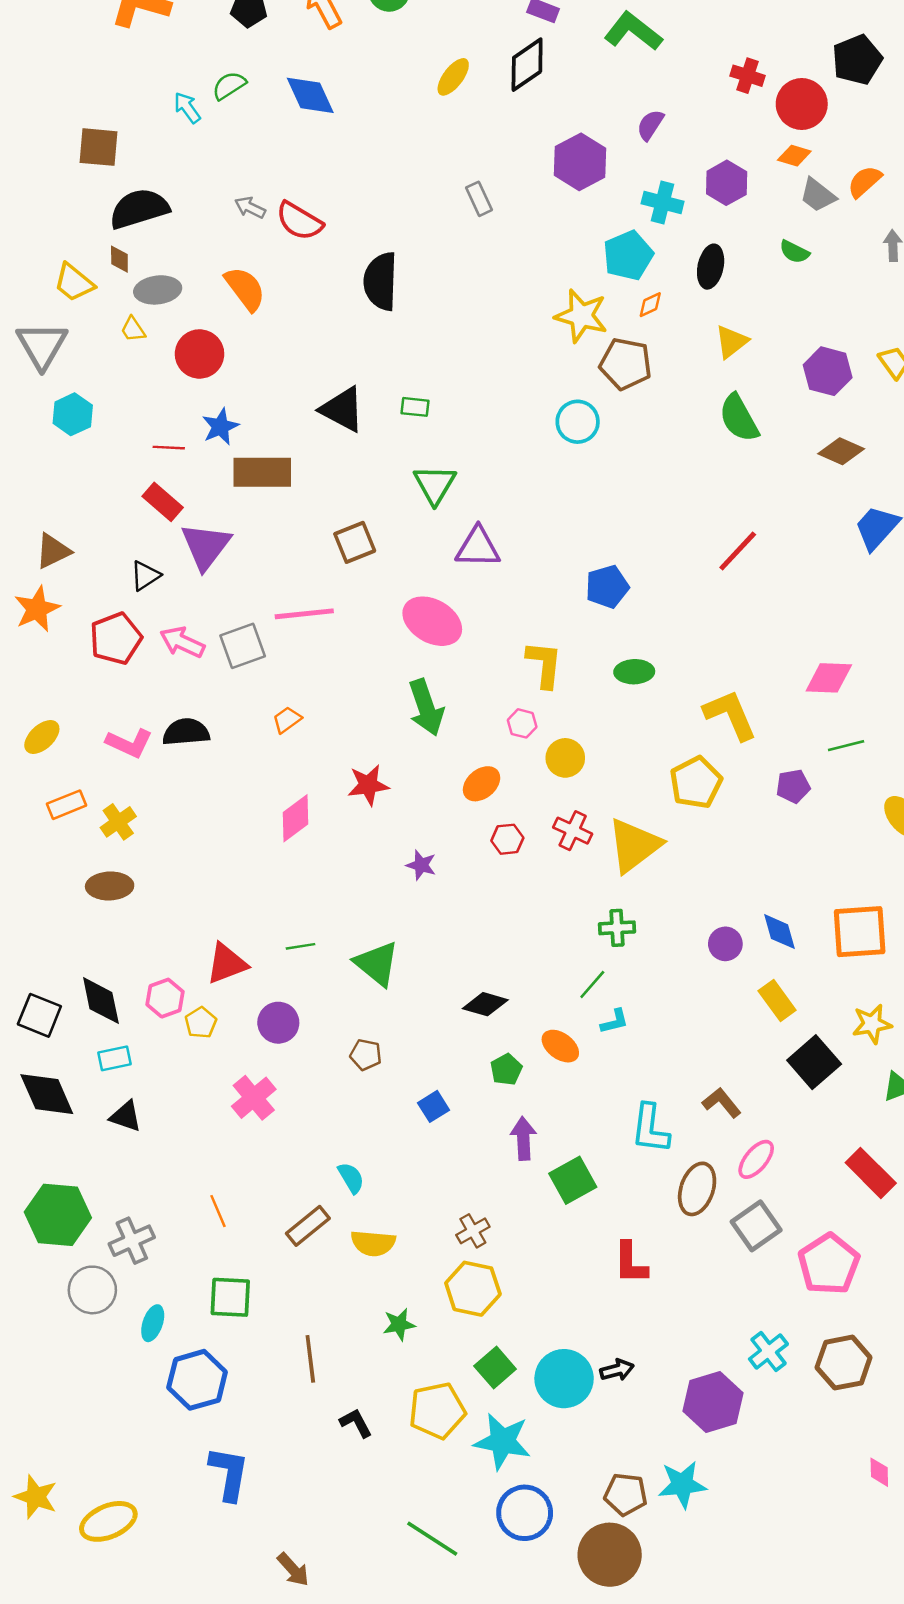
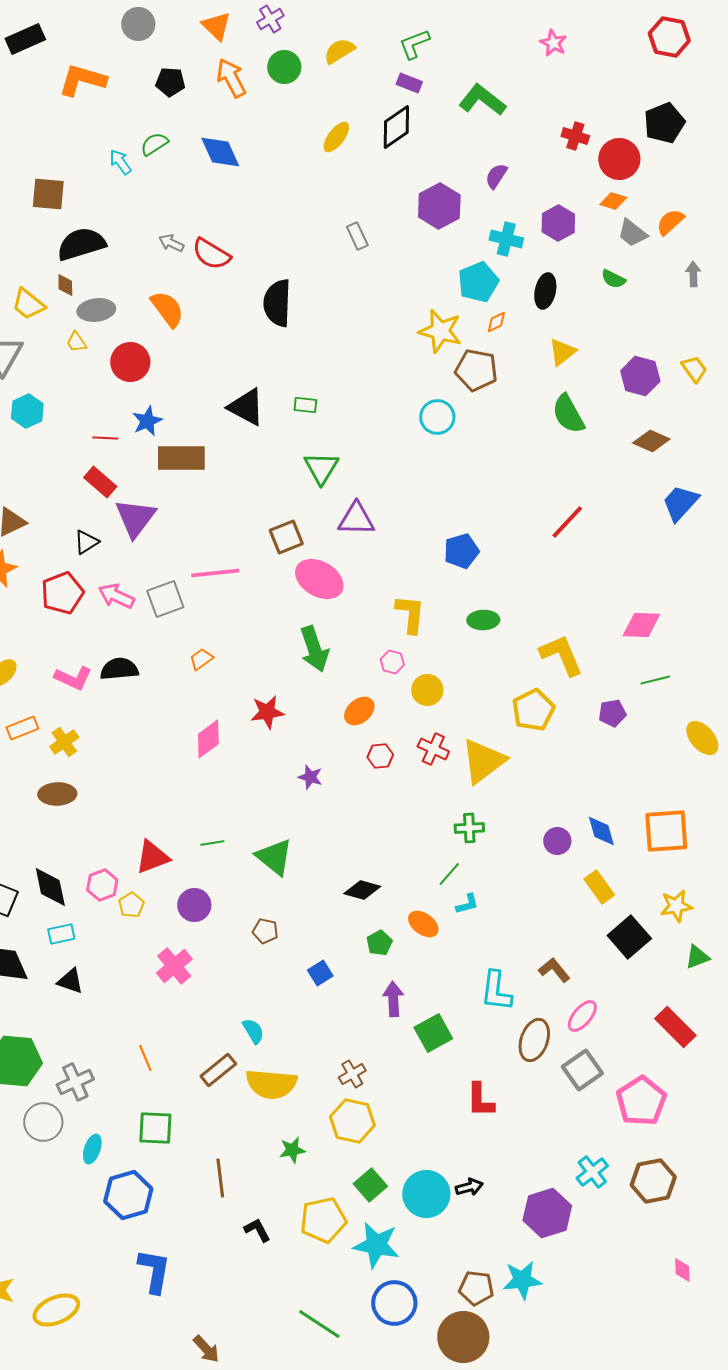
brown square: (355, 542) -> (286, 537), moved
yellow semicircle: (373, 1243) -> (271, 1084), size x1.4

